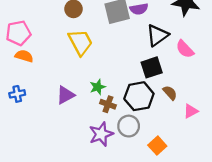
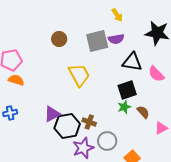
black triangle: (157, 35) -> (132, 62), turned 45
yellow trapezoid: (80, 42) -> (79, 75), moved
green star: (98, 87) -> (124, 107), moved
black hexagon: (139, 96) -> (67, 126), moved

